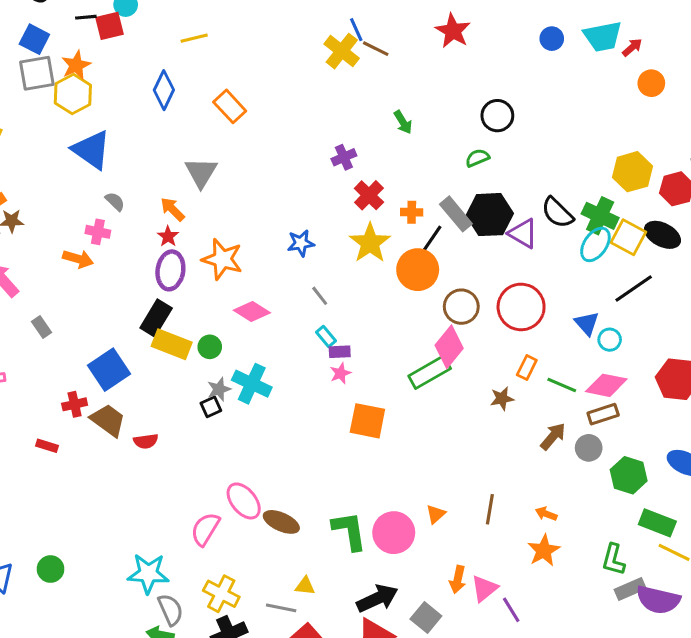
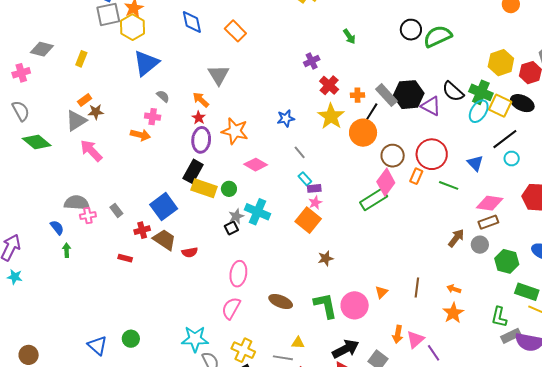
blue diamond: (164, 90) -> (192, 22), turned -35
blue triangle: (91, 150) -> (146, 63), turned 48
green semicircle: (477, 158) -> (438, 36), moved, size x1.8
gray rectangle: (41, 327) -> (116, 210), moved
cyan circle: (610, 340) -> (512, 159), moved
orange rectangle: (527, 367) -> (416, 176), moved
green line: (562, 385) -> (449, 185), moved
brown star: (502, 399) -> (326, 258), moved
orange square: (367, 421) -> (308, 220), moved, turned 30
pink ellipse: (244, 501) -> (238, 274), moved, turned 50

